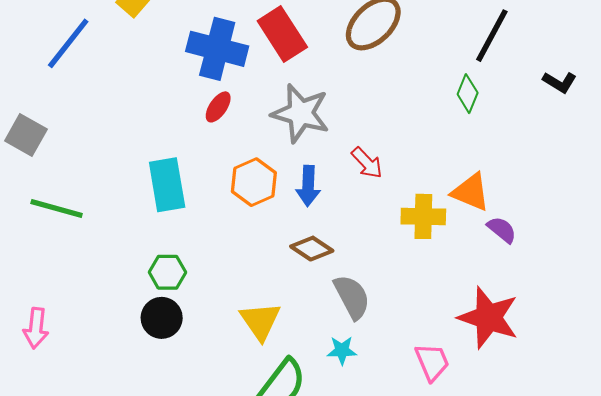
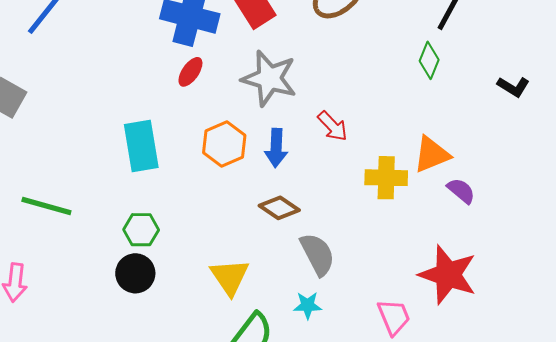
black L-shape: (560, 82) -> (513, 87), moved
orange triangle: (471, 192) -> (432, 154), turned -45
green line: (57, 208) -> (46, 206), moved

